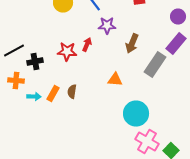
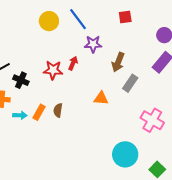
black cross: (35, 62) -> (21, 80), turned 35
gray rectangle: (155, 64) -> (130, 83), moved, size x0.7
cyan circle: (136, 114) -> (125, 154), moved
pink cross: (147, 142) -> (152, 120), moved

